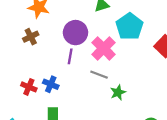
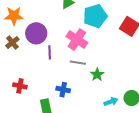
cyan pentagon: (129, 27) -> (95, 16), turned 30
purple circle: (75, 33) -> (36, 33), moved
blue cross: (51, 84) -> (63, 90), moved

